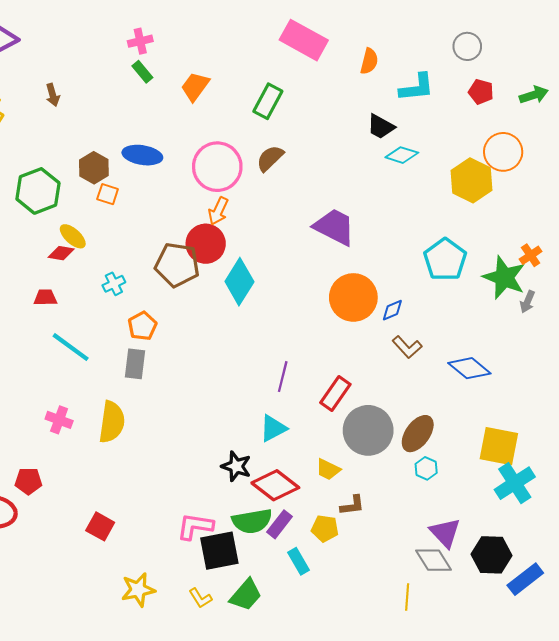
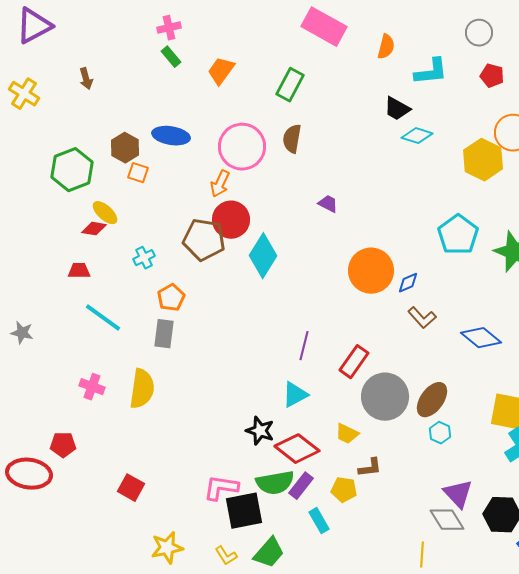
brown semicircle: (270, 158) -> (292, 139), turned -36
orange arrow: (218, 211) -> (220, 184), moved
purple trapezoid: (334, 227) -> (328, 204), moved, size x0.5

